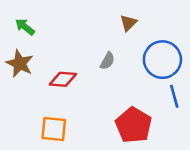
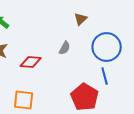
blue line: (174, 96) -> (105, 76), moved

